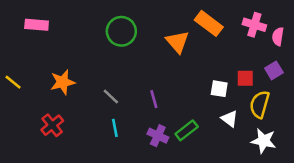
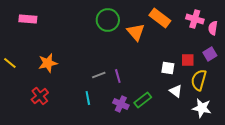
green circle: (121, 31) -> (108, 20), moved
gray line: (111, 97) -> (99, 75), moved, turned -64

